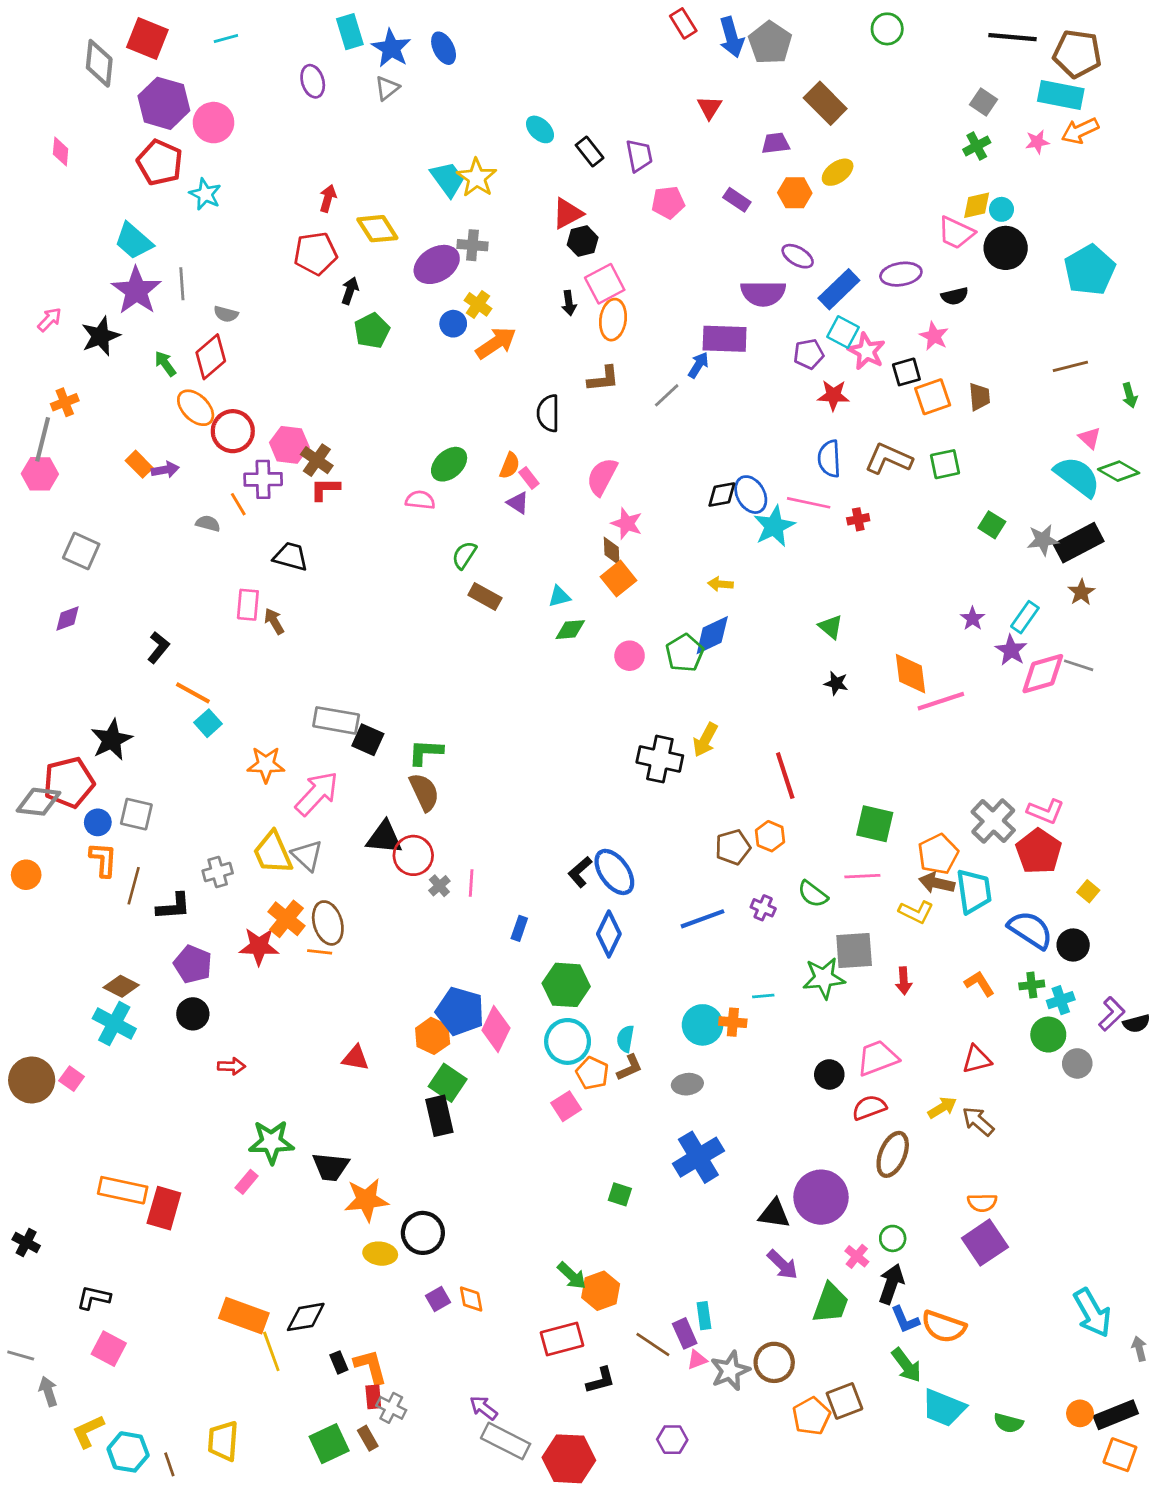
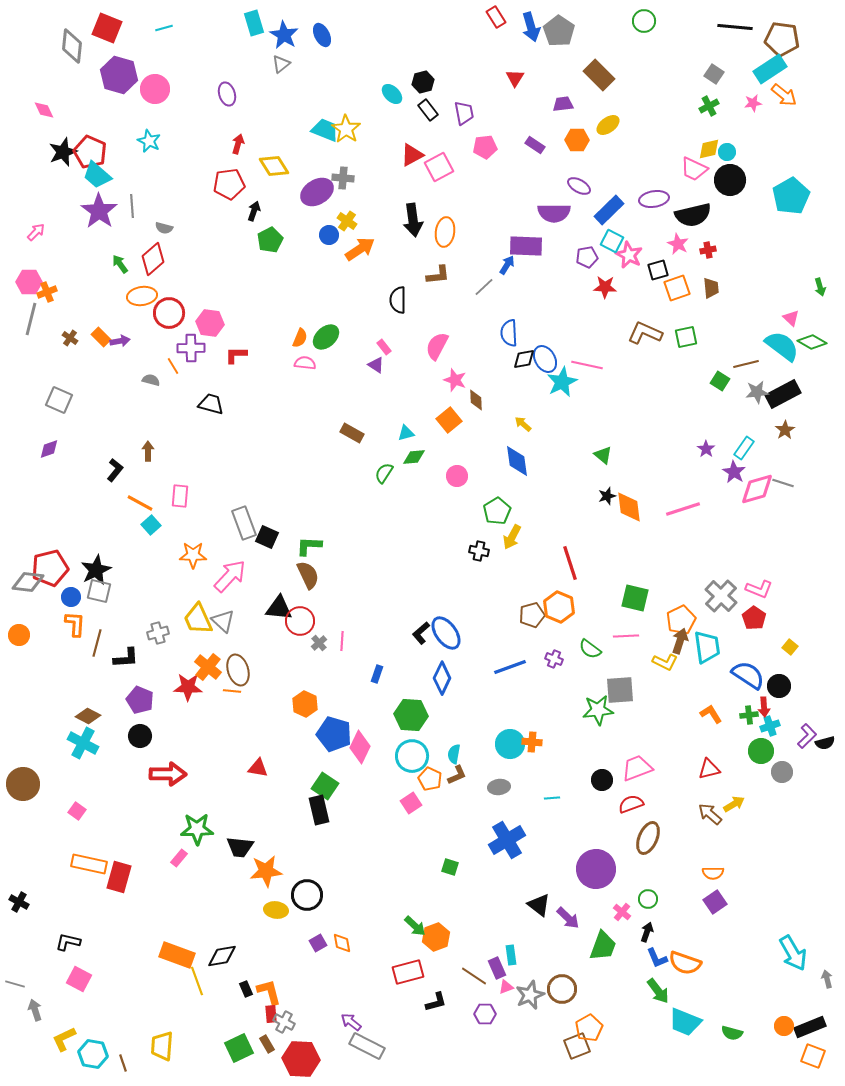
purple ellipse: (313, 81) -> (227, 94), moved
cyan rectangle: (1061, 95) -> (770, 69), turned -44
orange arrow: (1080, 131) -> (784, 95), turned -116
pink diamond: (61, 151) -> (44, 110), turned -30
red pentagon: (160, 163) -> (90, 152), moved
cyan trapezoid: (448, 179) -> (325, 130), turned -32
black hexagon: (583, 241) -> (423, 82), moved
pink square: (605, 284) -> (439, 167), moved
black semicircle: (955, 296) -> (693, 215), size x1.8
black arrow: (569, 303) -> (413, 220), size x1.8
black star: (101, 336) -> (63, 152), moved
brown line: (1070, 366) -> (746, 364), moved
orange ellipse: (196, 408) -> (142, 296), turned -52
blue semicircle: (829, 459) -> (509, 333), moved
brown cross: (317, 460) -> (70, 338), moved, size x0.7
orange semicircle: (510, 466) -> (300, 338), moved
pink hexagon: (40, 474) -> (29, 282), moved
red cross: (858, 519) -> (708, 250), moved
brown diamond: (612, 551) -> (476, 400), moved
green semicircle: (464, 555) -> (384, 473), moved
yellow arrow: (720, 584) -> (523, 424), turned 36
pink rectangle: (248, 605) -> (180, 496), moved
brown arrow: (274, 621) -> (148, 451), moved, turned 30
blue diamond: (712, 635) -> (517, 461), turned -72
green pentagon: (685, 653) -> (497, 511), moved
orange diamond: (911, 674) -> (629, 507), moved
black star: (836, 683) -> (607, 496), turned -30
gray rectangle: (336, 720) -> (244, 523), turned 60
black star: (112, 740) -> (96, 570), moved
black cross: (660, 759) -> (479, 551), size x0.6
orange hexagon: (770, 836) -> (559, 607), size x1.4
red pentagon: (1039, 851) -> (754, 618), size x0.7
brown arrow: (937, 883) -> (680, 641), turned 95
red arrow: (904, 981) -> (764, 707), moved
cyan line: (763, 996) -> (552, 798), moved
orange hexagon: (433, 1036) -> (305, 704), moved
red arrow: (231, 1066) -> (168, 774), size x1.8
pink square: (72, 1079) -> (77, 811), moved
yellow arrow: (942, 1108) -> (734, 804), moved
black triangle: (774, 1214) -> (539, 905), moved, turned 30
purple square: (985, 1243) -> (715, 902), size x0.7
black arrow: (891, 1284) -> (647, 932), size x0.7
brown square: (844, 1401) -> (577, 1046), moved
purple hexagon: (672, 1440) -> (485, 1014), moved
red hexagon: (569, 1459) -> (301, 1059), moved

